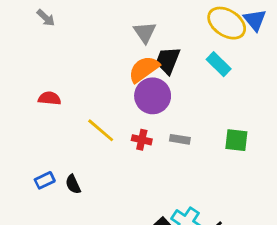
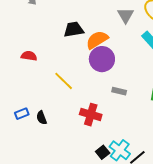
gray triangle: (145, 32) -> (126, 15), moved
black trapezoid: (168, 60) -> (74, 29), moved, turned 55
red cross: (142, 140) -> (91, 115), moved, size x1.5

